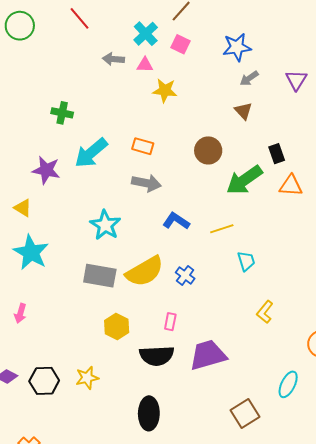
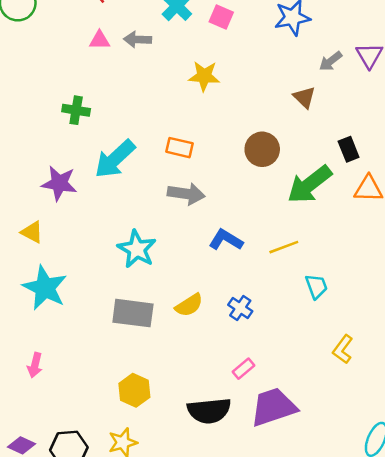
pink triangle: (145, 65) -> (100, 40), moved
gray arrow: (249, 78) -> (331, 61), moved
yellow semicircle: (145, 271) -> (189, 305), size x0.6
pink rectangle: (170, 322) -> (244, 369), moved, turned 42
yellow hexagon: (117, 327) -> (134, 390), moved

